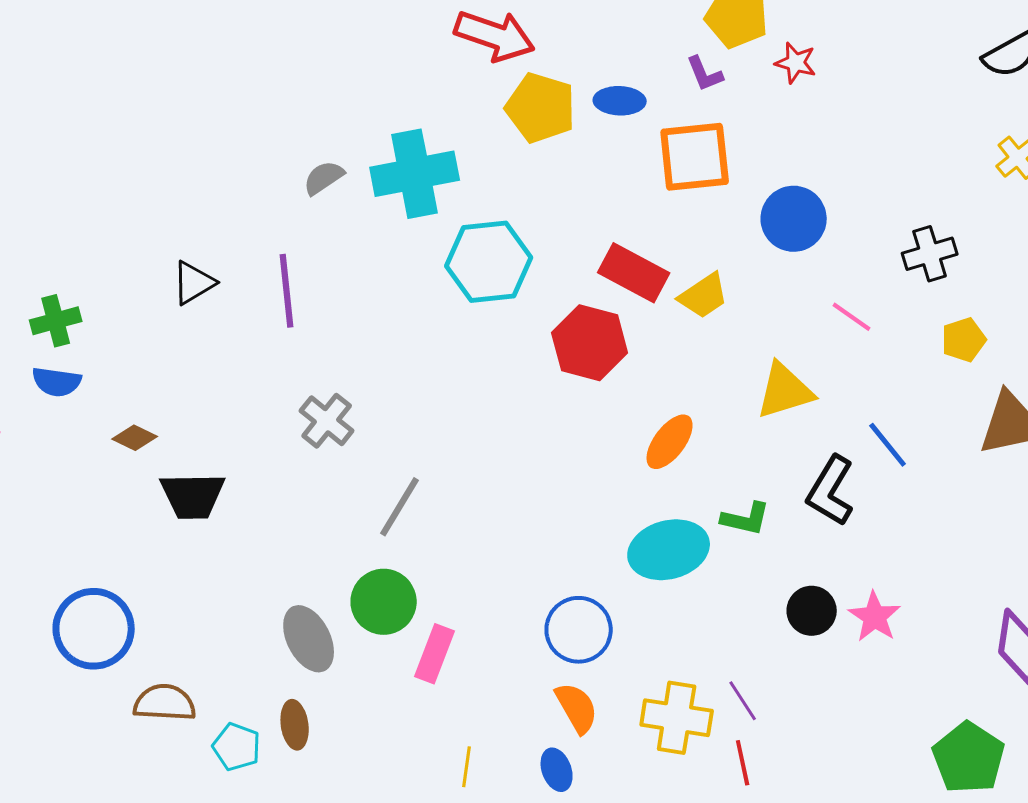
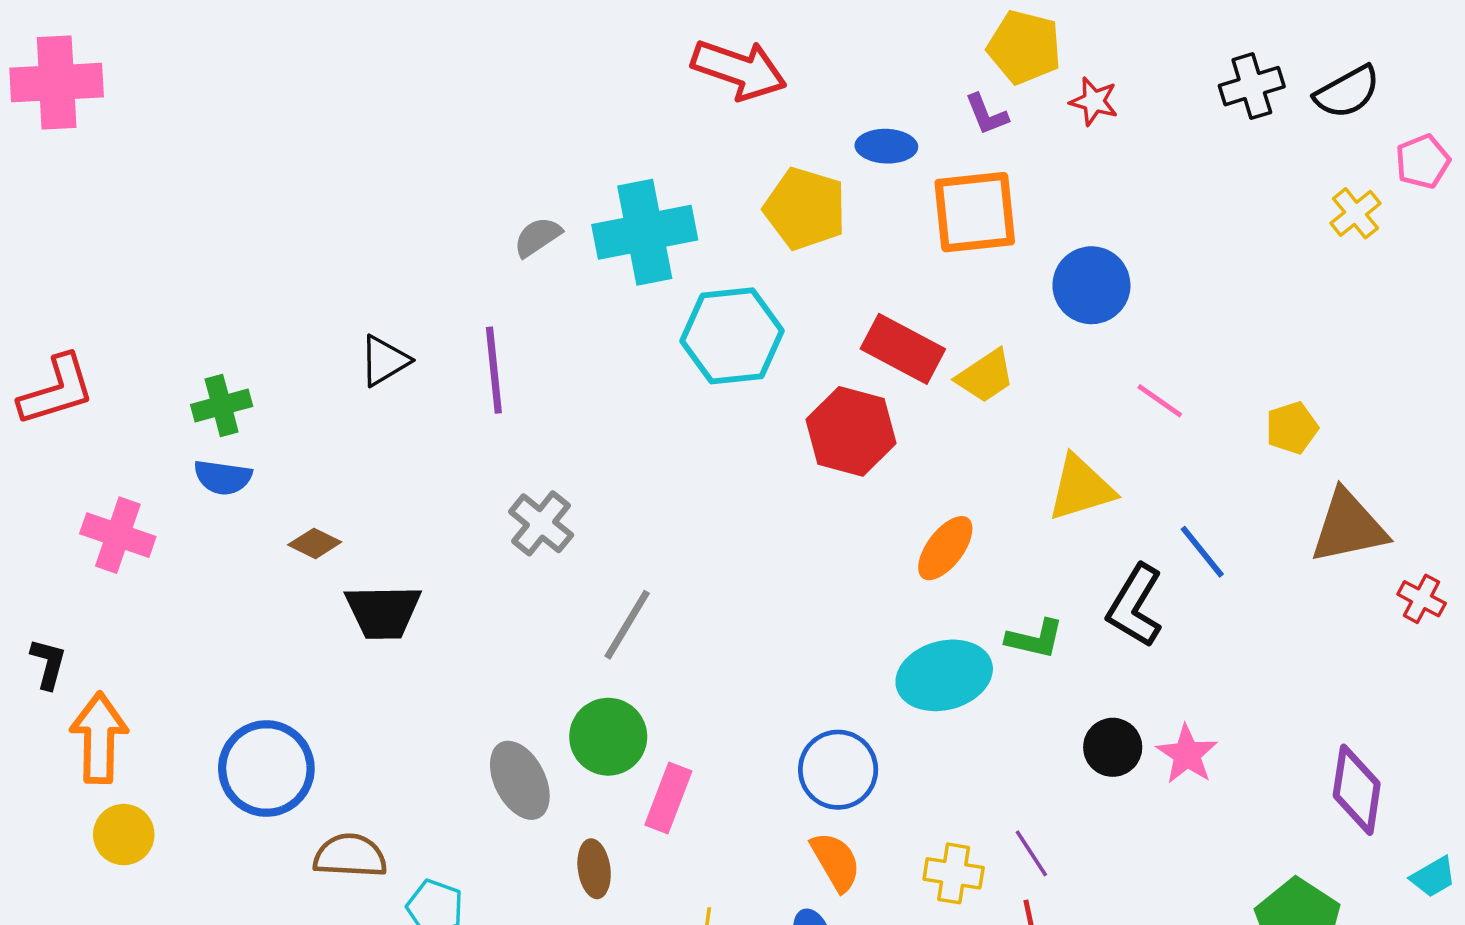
yellow pentagon: (541, 108) -> (805, 209), moved
black cross: (930, 254) -> (1252, 86), moved
yellow cross: (677, 718) -> (954, 873), size x0.7
brown ellipse: (295, 725) -> (594, 869), moved

